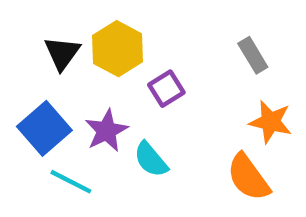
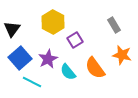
black triangle: (62, 53) -> (12, 29), moved
orange semicircle: (248, 177) -> (95, 68), moved

